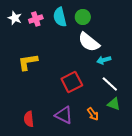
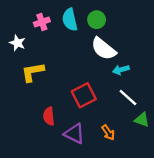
white star: (15, 18) -> (17, 43), moved
green triangle: (114, 104) -> (142, 120), moved
red semicircle: (29, 119) -> (49, 116), moved

